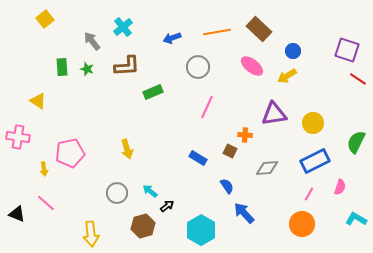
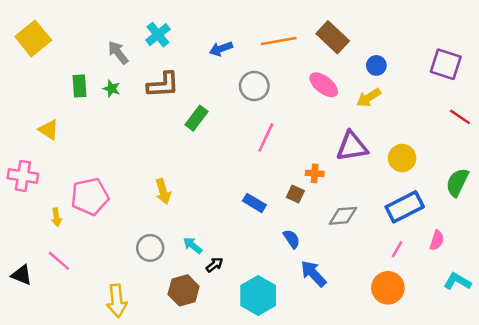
yellow square: (45, 19) -> (33, 38), moved, size x1.5
red line: (358, 79) -> (460, 117), moved
green rectangle: (153, 92) -> (196, 118), turned -30

